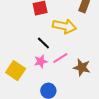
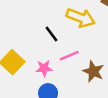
pink star: (41, 61) -> (44, 68), moved

